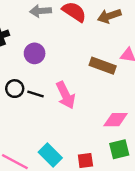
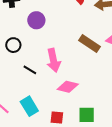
black line: (36, 94) -> (30, 70), moved
pink diamond: (116, 120) -> (68, 87), moved

